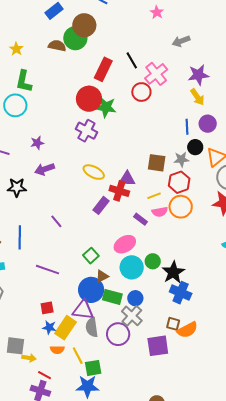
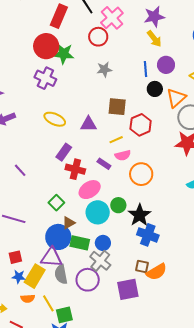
gray star: (181, 159) -> (104, 69), moved
red cross: (119, 191) -> (75, 169), moved
orange circle: (181, 207) -> (141, 174), moved

